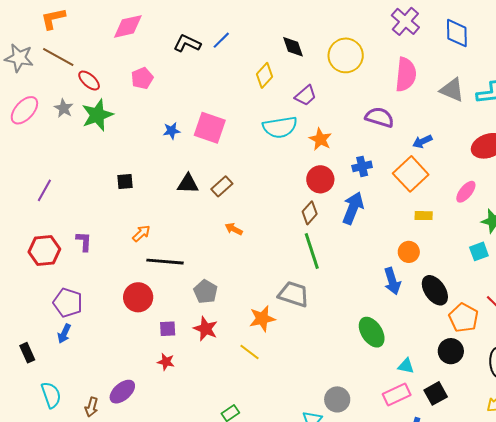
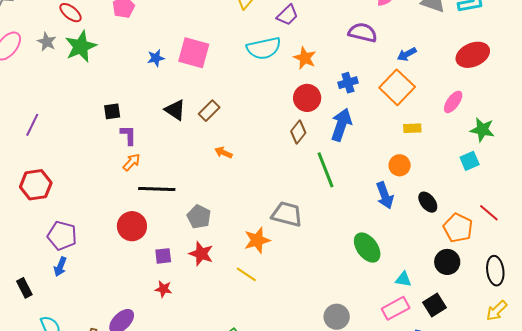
black triangle: (188, 184) -> (175, 110), turned 35
purple L-shape: (84, 241) -> (128, 135), moved
green line: (312, 251) -> (326, 170), moved
black ellipse: (435, 290) -> (428, 202), size x0.7

